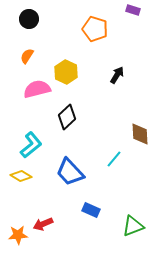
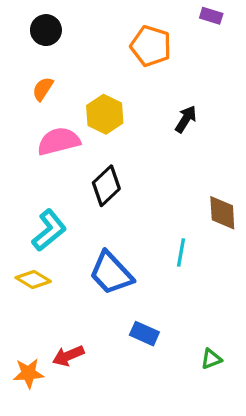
cyan line: (114, 159) -> (181, 252), turned -30
green triangle: (133, 226) -> (211, 359), size x0.6

